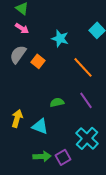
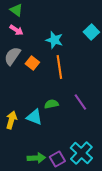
orange line: (83, 67) -> (59, 67), moved, turned 35
cyan triangle: (40, 126) -> (34, 117), moved
cyan cross: (87, 138) -> (81, 153), moved

